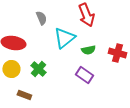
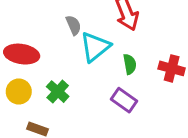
gray semicircle: (41, 18) -> (74, 25), moved
green semicircle: (88, 50) -> (130, 64), turned -88

